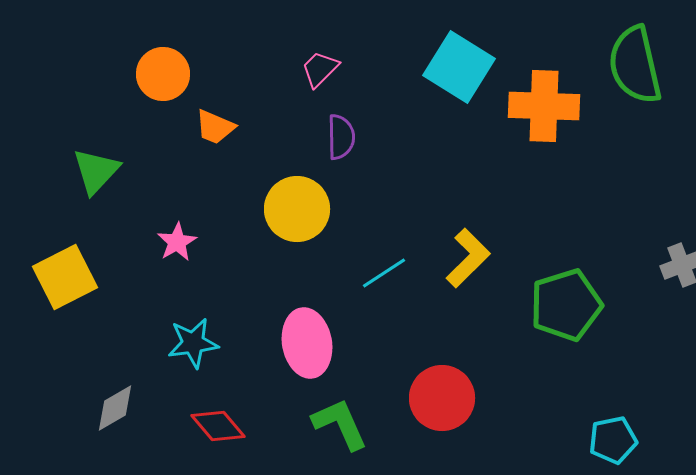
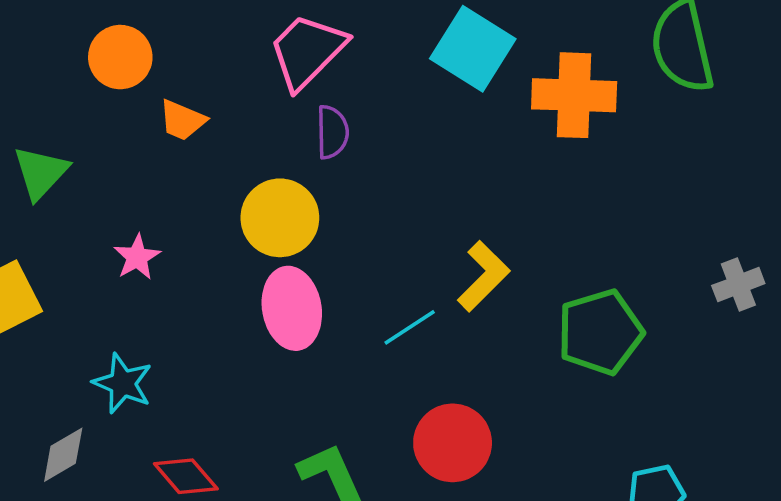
pink trapezoid: (320, 69) -> (307, 51), size x1.8
cyan line: (384, 273) -> (410, 327), moved
cyan star: (193, 343) -> (123, 383), moved, turned 30
pink ellipse: (307, 343) -> (292, 308), moved

